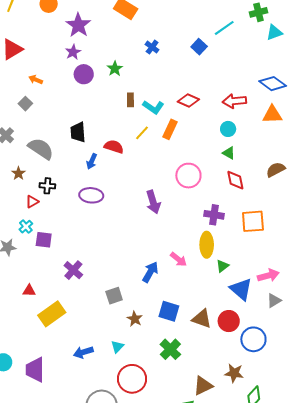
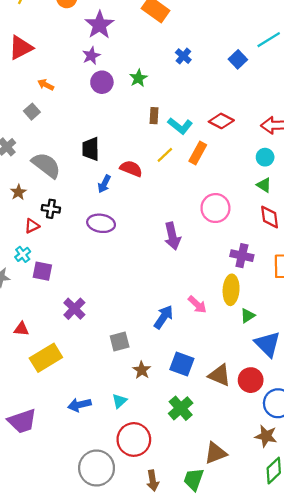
purple trapezoid: (35, 370) -> (22, 421), turned -112
brown star: (234, 373) -> (266, 436), moved

